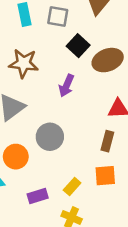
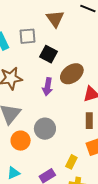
brown ellipse: (108, 60) -> (72, 74), moved
orange circle: (16, 157) -> (21, 141), moved

